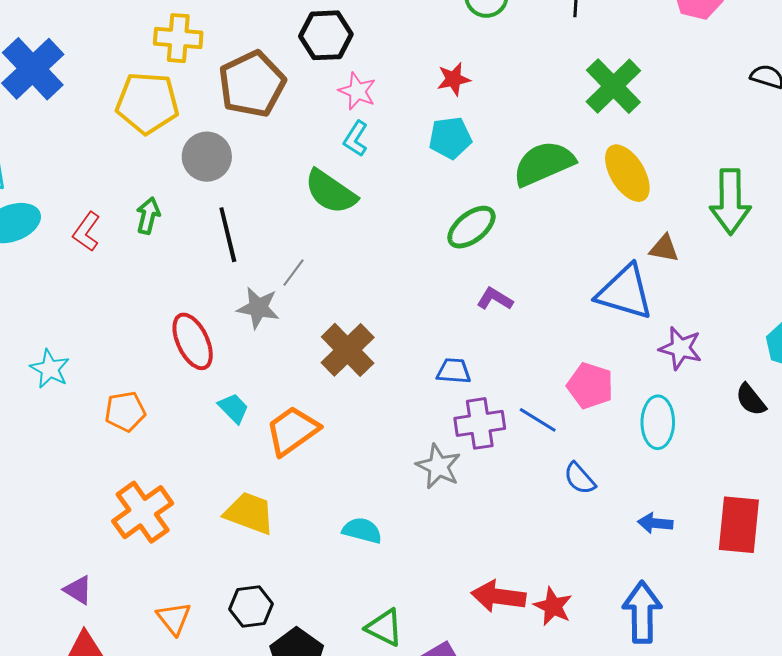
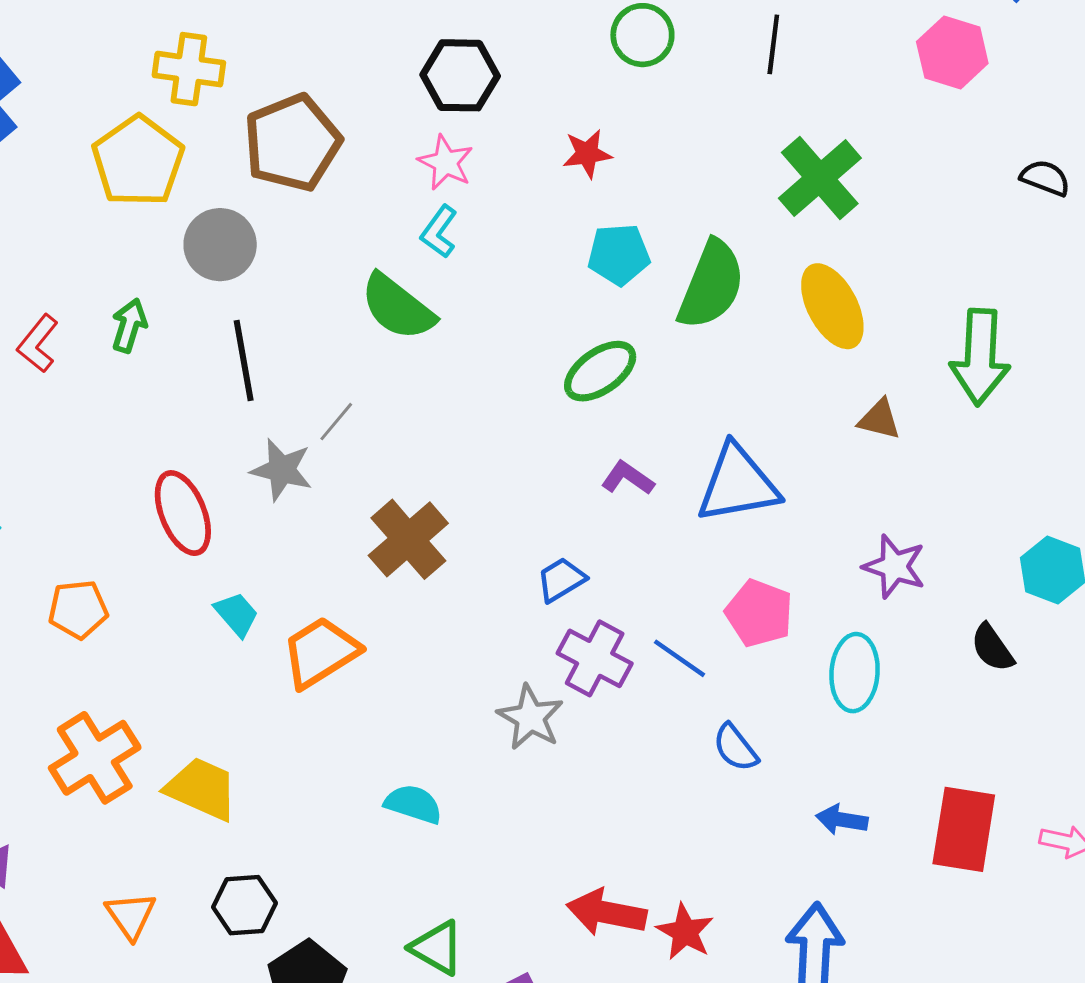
black hexagon: (326, 35) -> (460, 75), moved
yellow pentagon: (147, 103) -> (138, 161), turned 30
cyan pentagon: (450, 138) -> (619, 254), moved
green semicircle: (544, 164) -> (711, 285), turned 132
blue triangle: (625, 292) -> (738, 484), moved, turned -30
blue trapezoid: (454, 371) -> (561, 580), turned -39
purple cross: (480, 423) -> (595, 658), turned 33
yellow trapezoid: (249, 513) -> (202, 789), moved

